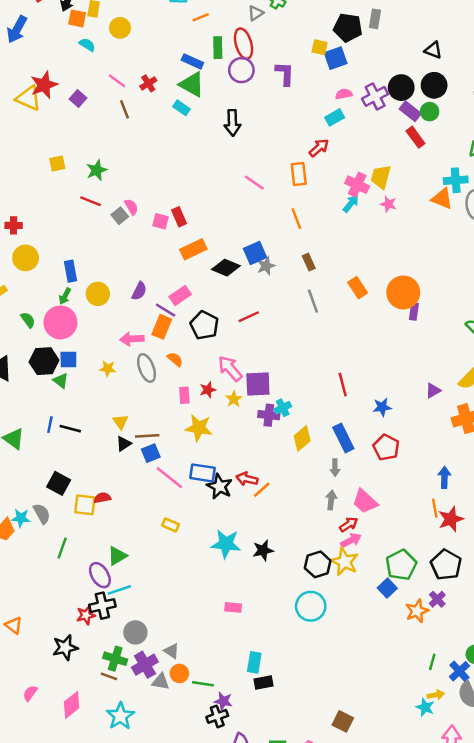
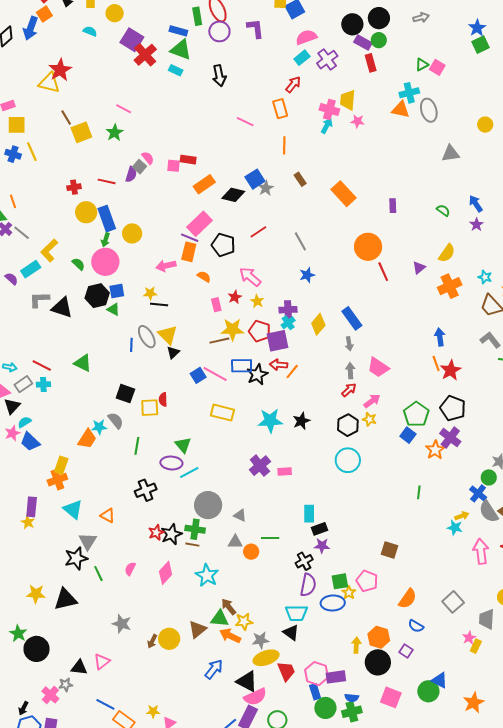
orange square: (77, 18) -> (44, 14), moved, turned -35
pink line: (117, 81) -> (124, 109), moved
red cross: (148, 83) -> (145, 55), size x1.6
pink semicircle: (344, 94) -> (306, 37), size x1.5
purple cross: (375, 96) -> (327, 60), moved
purple square: (78, 98) -> (132, 40), moved, size x1.6
brown line: (124, 109) -> (66, 118), moved
red rectangle: (415, 137) -> (371, 63), turned 30
yellow square: (57, 163) -> (81, 132), size x1.5
red line: (91, 201) -> (107, 181), moved
red rectangle: (179, 217) -> (188, 160), turned -49
orange line: (296, 219) -> (284, 145), turned 30
red cross: (14, 225) -> (74, 187), moved
yellow circle: (26, 258) -> (86, 212), moved
blue rectangle: (71, 271) -> (107, 219), size x1.4
orange rectangle: (358, 288) -> (343, 194), size x1.4
purple semicircle: (139, 291) -> (131, 174), moved
orange circle: (403, 292) -> (368, 247), moved
pink rectangle: (180, 296) -> (200, 224), size x1.4
gray line: (313, 301) -> (300, 241), moved
gray ellipse: (147, 368) -> (147, 337), moved
purple square: (258, 384) -> (278, 341), moved
red line: (343, 385) -> (383, 272), moved
blue star: (382, 407) -> (307, 275), moved
cyan cross: (283, 408) -> (288, 323), moved
yellow triangle: (120, 422) -> (168, 335), size x1.5
blue line: (50, 425) -> (131, 345), moved
black line: (70, 429) -> (159, 304), moved
brown line: (147, 436) -> (219, 341), moved
red pentagon: (386, 447) -> (260, 331), moved
blue square: (151, 453) -> (198, 375), moved
black star: (220, 486) -> (257, 374), turned 30
red semicircle: (102, 498) -> (163, 399), turned -72
red arrow: (349, 524) -> (349, 390), moved
yellow rectangle: (171, 525) -> (222, 413), size x1.6
green triangle: (117, 556) -> (183, 445), turned -30
yellow star: (344, 562) -> (369, 419), size x0.6
purple ellipse: (100, 575) -> (171, 463), turned -45
purple cross: (437, 599) -> (450, 438), size x1.5
black cross: (102, 606) -> (146, 490), moved
red star: (86, 615) -> (156, 533), moved
gray circle: (135, 632) -> (208, 505), size x1.4
black star: (65, 647) -> (171, 534), moved
green line: (432, 662) -> (419, 492), moved
purple cross: (145, 665) -> (260, 466), moved
orange circle: (179, 673) -> (251, 552), moved
purple star: (223, 701) -> (322, 546), moved
black cross: (217, 716) -> (304, 561), moved

